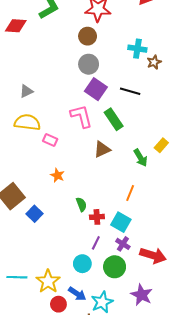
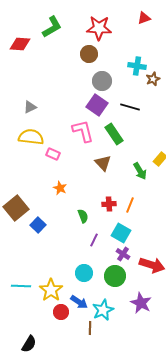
gray circle: (89, 64) -> (102, 81), moved
brown triangle: (102, 149) -> (103, 163), turned -48
red cross: (97, 217) -> (109, 204), moved
purple line: (96, 243) -> (94, 240), moved

